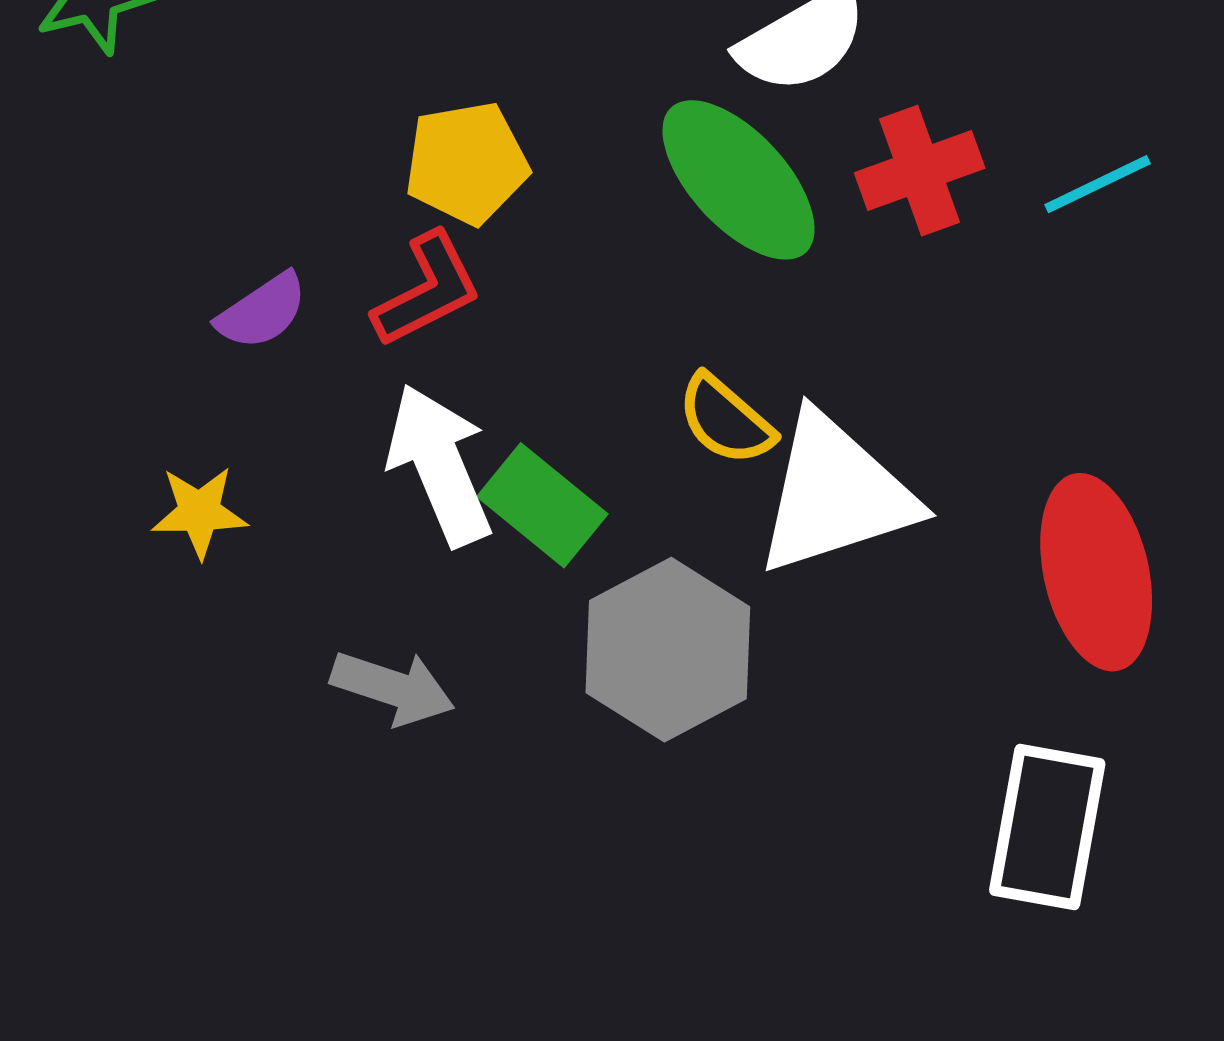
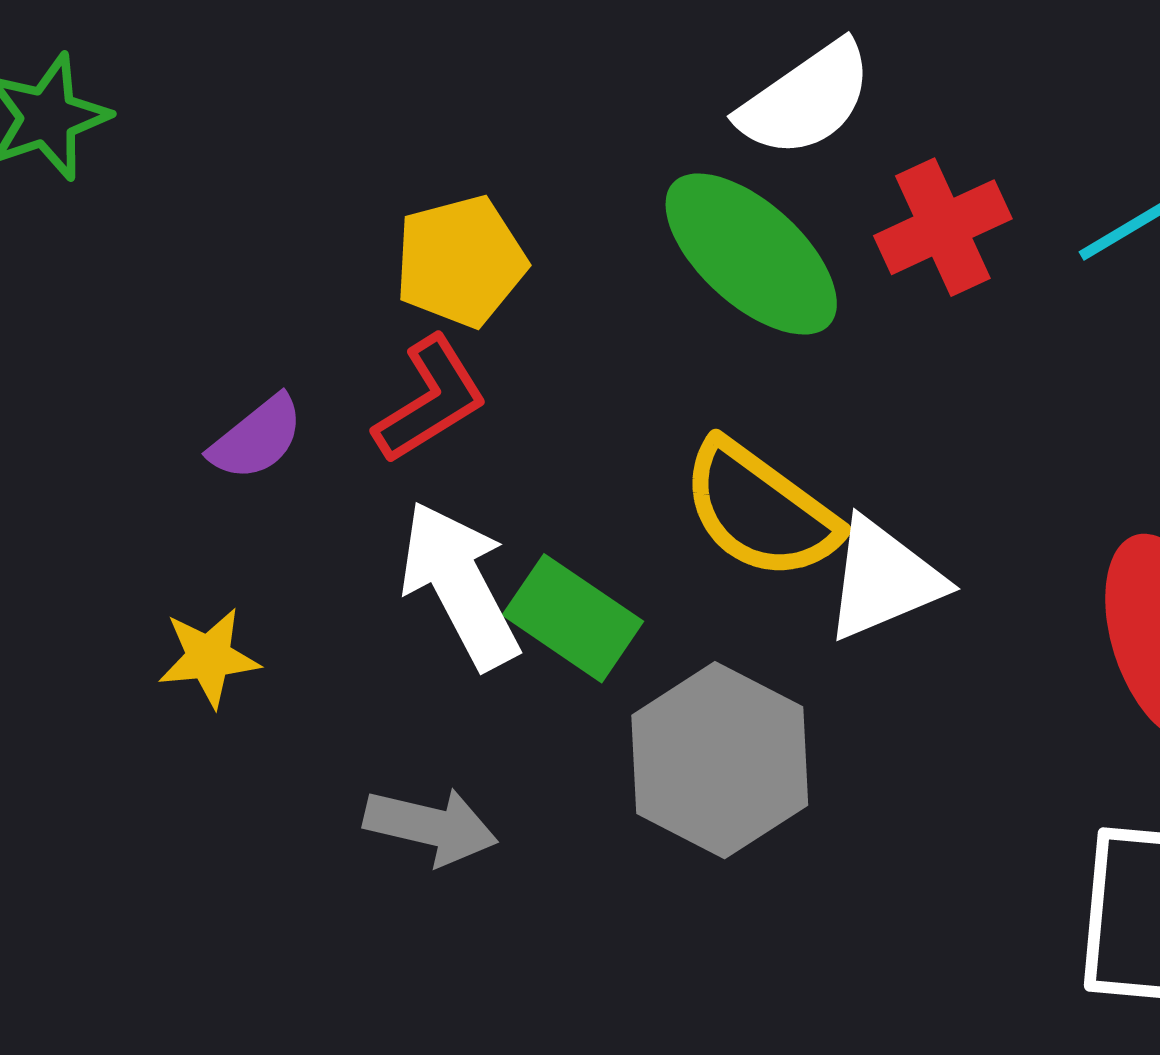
yellow semicircle: (726, 420) -> (760, 510), size x1.5
white triangle: (835, 494) -> (883, 579), size x0.7

